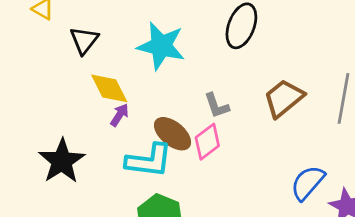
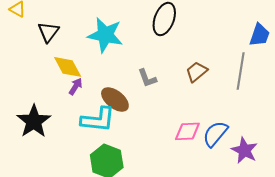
brown trapezoid: (284, 98) -> (197, 72), size x0.7
pink diamond: (207, 142) -> (187, 131), moved, turned 36

